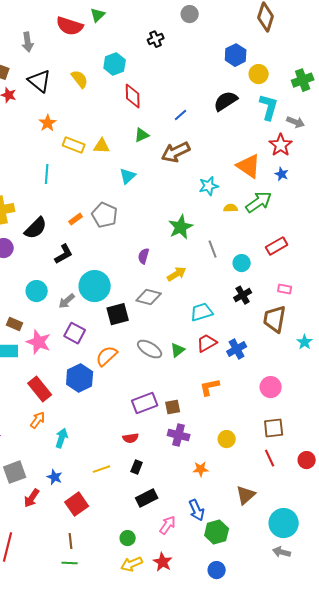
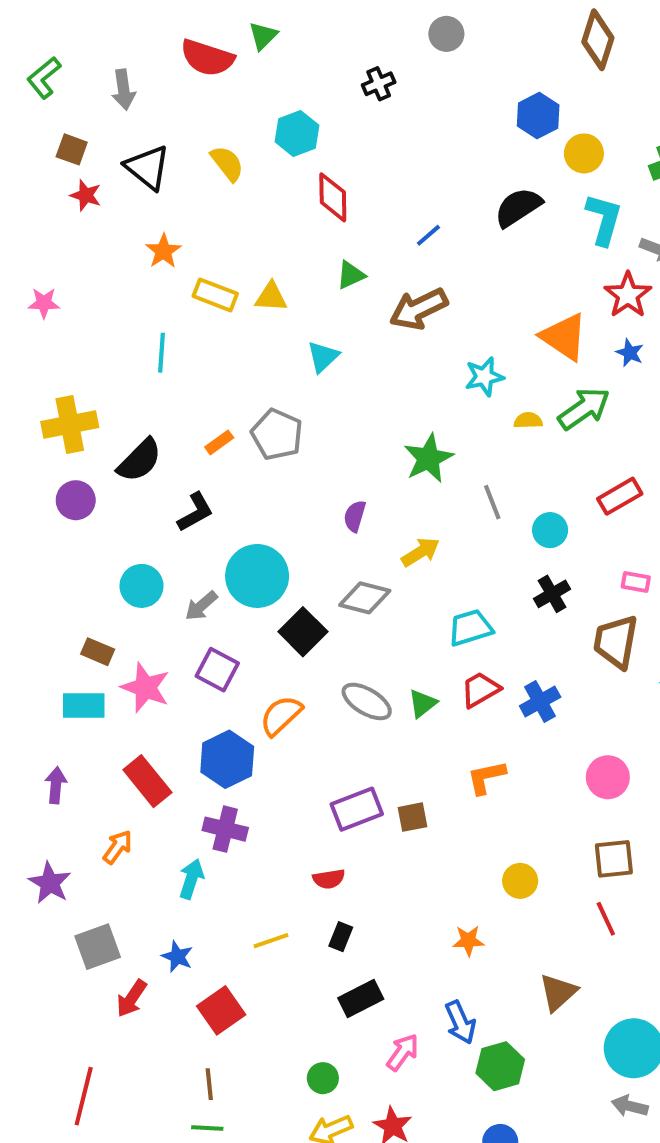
black square: (118, 314) -> (303, 632), turned -30
orange arrow: (38, 420) -> (118, 847), moved
purple cross: (179, 435) -> (225, 829), moved

